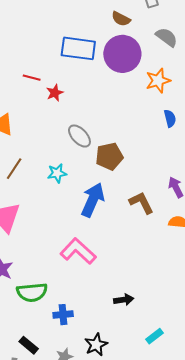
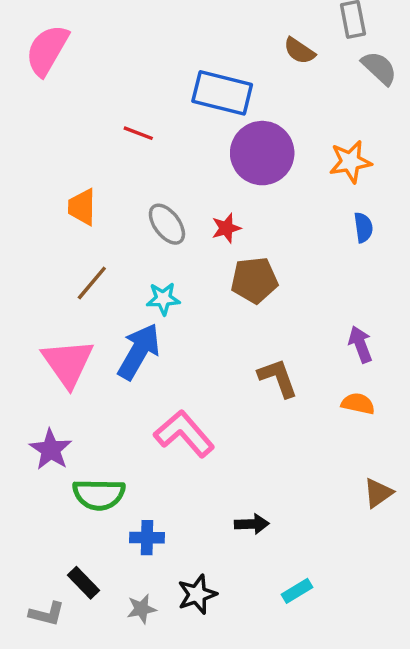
gray semicircle: (167, 37) -> (379, 68), moved
purple circle: (122, 54) -> (262, 153), moved
red star: (55, 93) -> (226, 228), moved
gray ellipse: (79, 136) -> (167, 224), moved
blue arrow: (93, 200) -> (139, 352), moved
brown L-shape: (141, 203) -> (278, 378), moved

